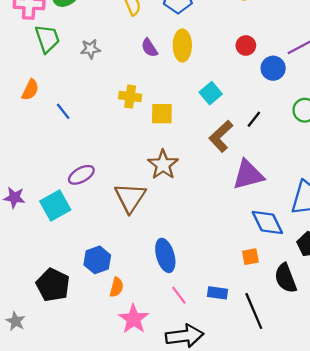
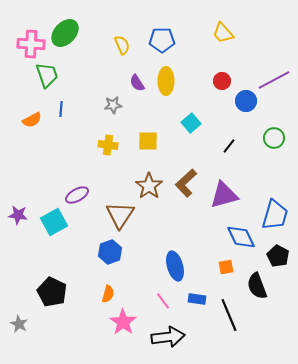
gray star: (90, 49) -> (113, 105), moved
orange semicircle: (30, 90) -> (32, 120), turned 36
yellow cross: (130, 97) -> (108, 145), moved
blue line: (63, 111) -> (61, 109), moved, turned 42
brown L-shape: (221, 136) -> (186, 183), moved
blue ellipse: (165, 255) -> (175, 266), moved
blue hexagon: (97, 260) -> (110, 252), moved

